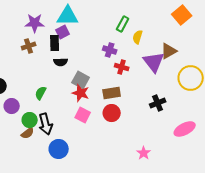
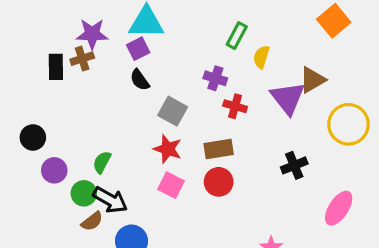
black rectangle: (55, 43) -> (56, 67), moved
brown cross: (29, 46) -> (82, 59), moved
black semicircle: (61, 62) -> (140, 80), moved, turned 56
gray square: (81, 80) -> (173, 111), moved
green semicircle: (41, 93) -> (102, 162), moved
black arrow: (46, 124) -> (110, 200), turned -45
pink ellipse: (185, 129) -> (339, 208), turned -30
brown semicircle: (28, 133) -> (92, 221), moved

